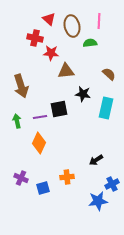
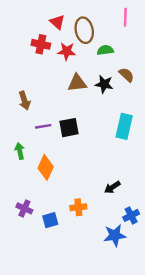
pink line: (99, 21) -> (125, 17), moved
red star: (51, 53) -> (67, 51), moved
brown semicircle: (109, 74) -> (126, 75), moved
brown arrow: (21, 86) -> (24, 101), size x0.7
black star: (83, 94) -> (104, 84), moved
purple line: (40, 117) -> (43, 126), moved
green arrow: (17, 121) -> (20, 151), moved

